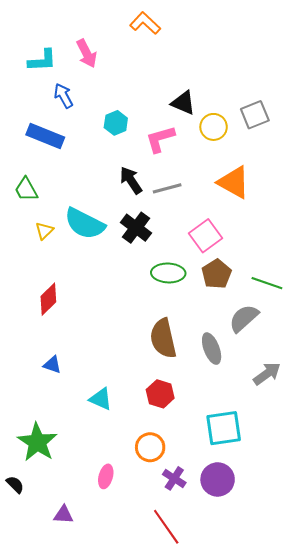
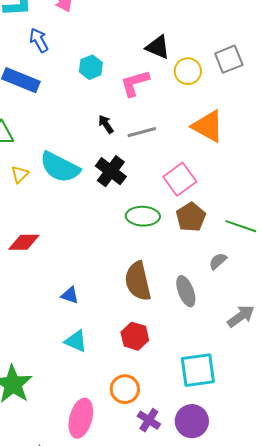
black arrow: (131, 180) -> (106, 124), size x0.7
red diamond: (48, 299) -> (24, 242), turned 44
gray semicircle: (244, 318) -> (218, 261), size x0.6
blue triangle: (52, 365) -> (70, 295), moved
pink ellipse: (106, 476) -> (81, 418), size x1.6

